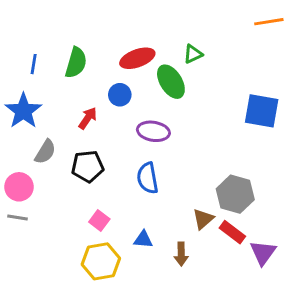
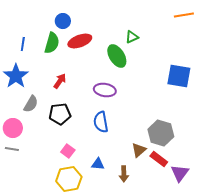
red ellipse: (137, 58) -> (80, 41), moved
blue circle: (120, 95) -> (63, 21), moved

